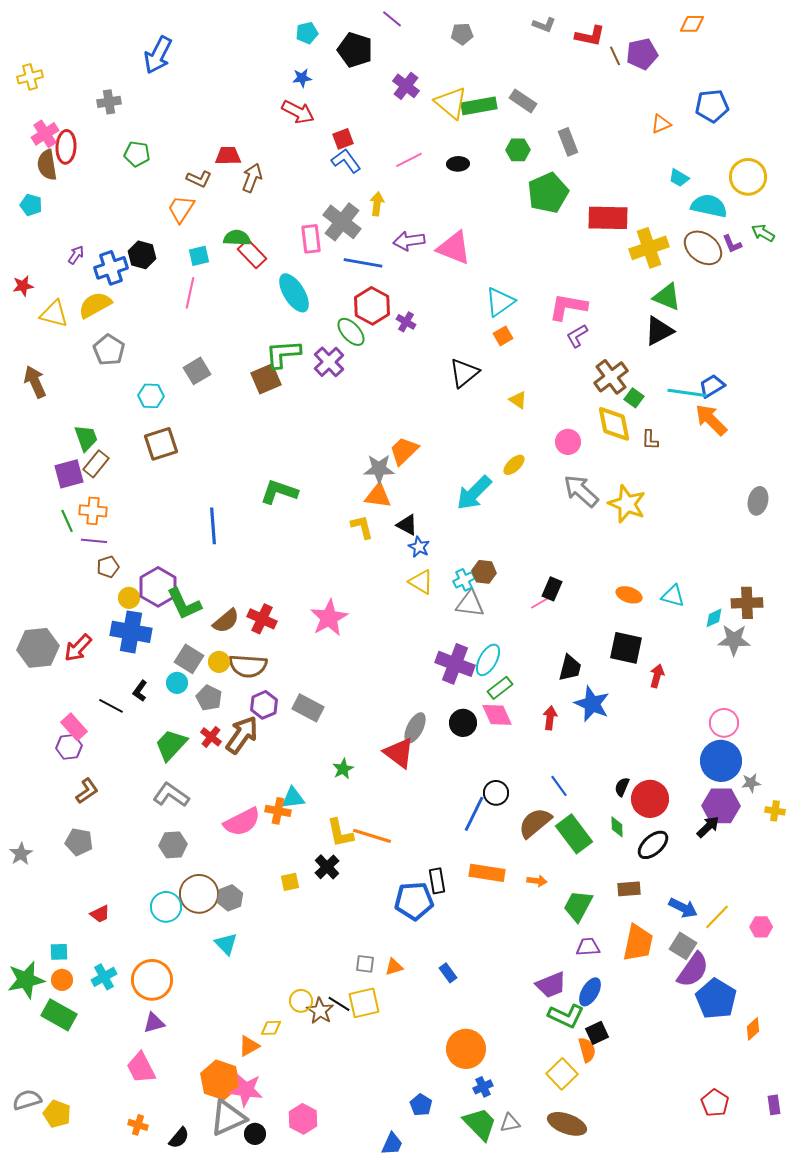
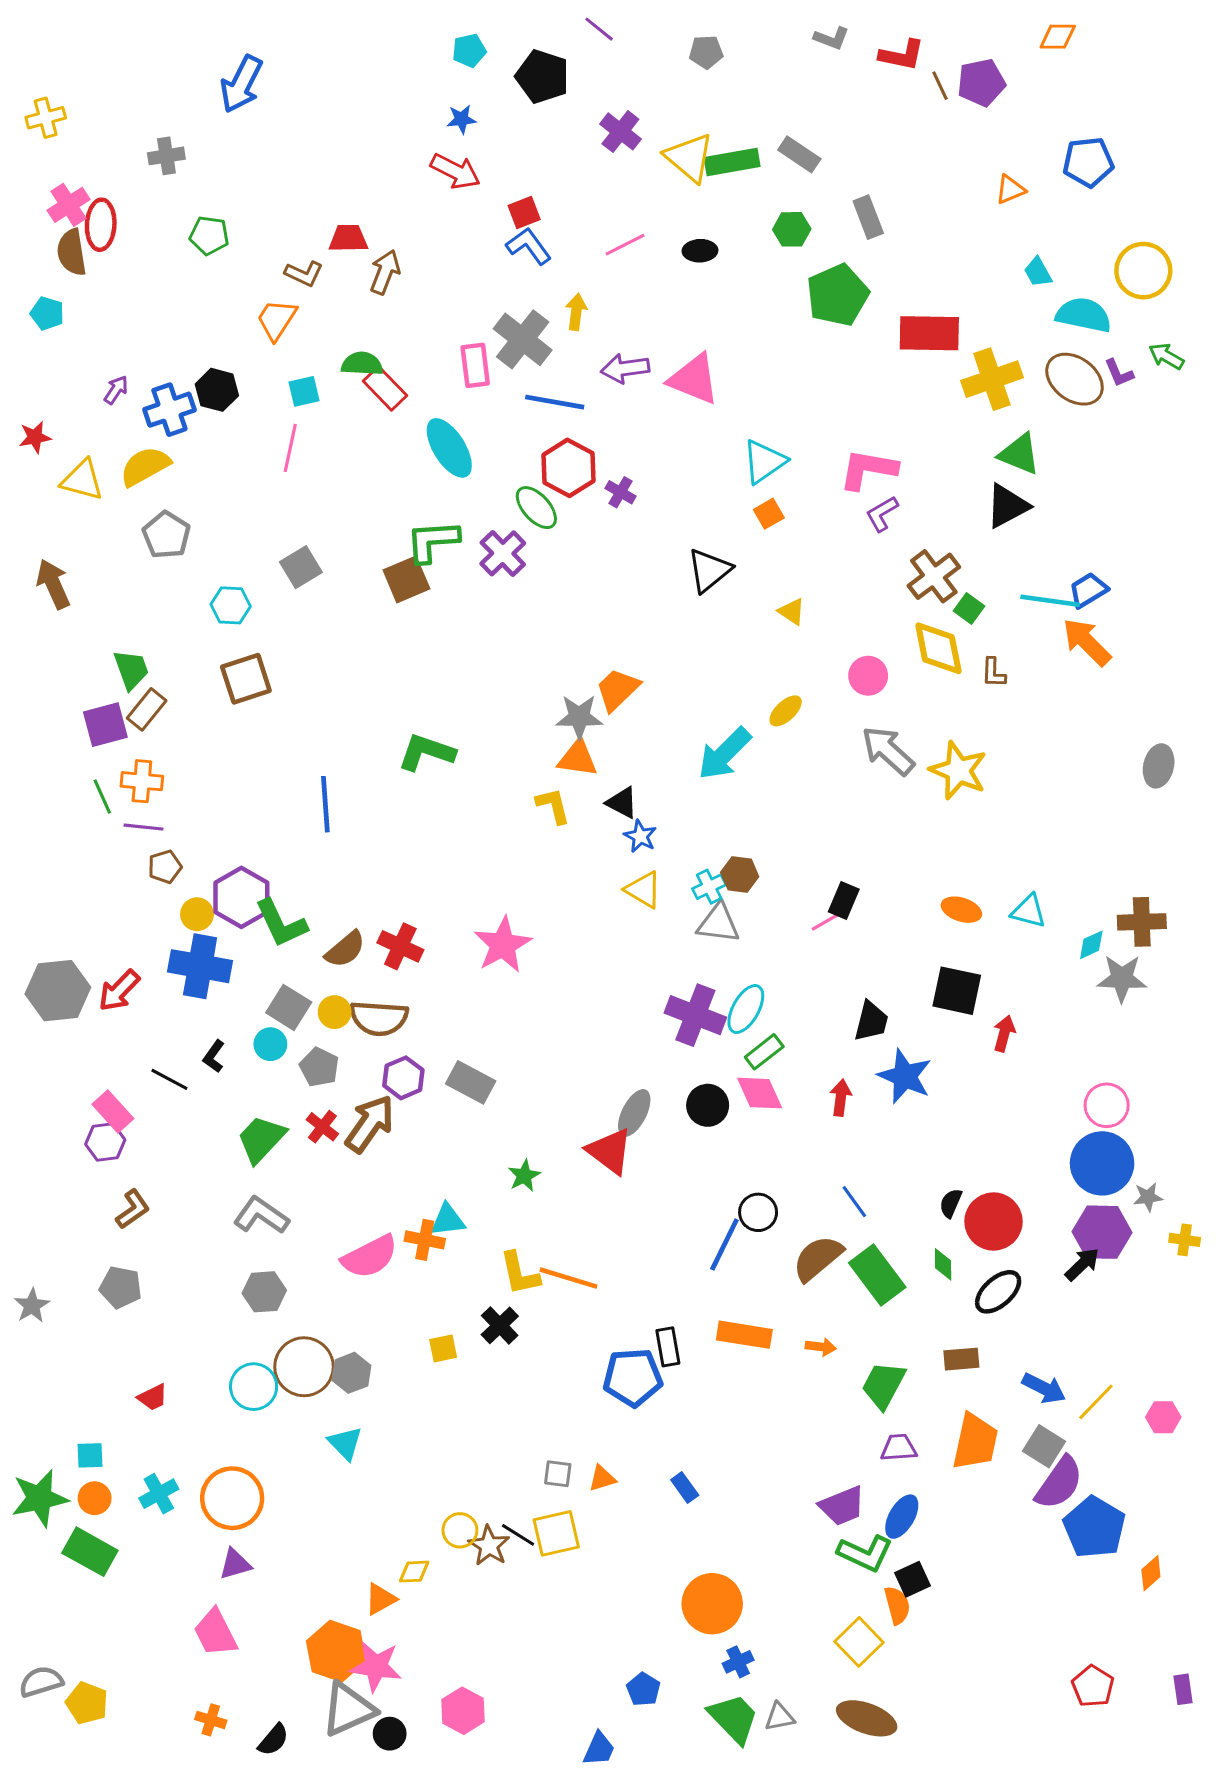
cyan trapezoid: (679, 178) -> (1038, 272), turned 30

